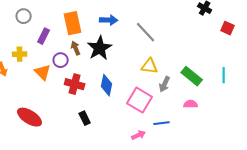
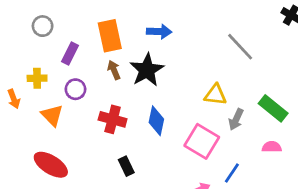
gray line: (146, 32) -> (240, 47), moved
purple circle: (61, 60) -> (75, 89), moved
orange triangle: (43, 72) -> (52, 115), moved
blue line: (162, 123) -> (232, 173), turned -49

